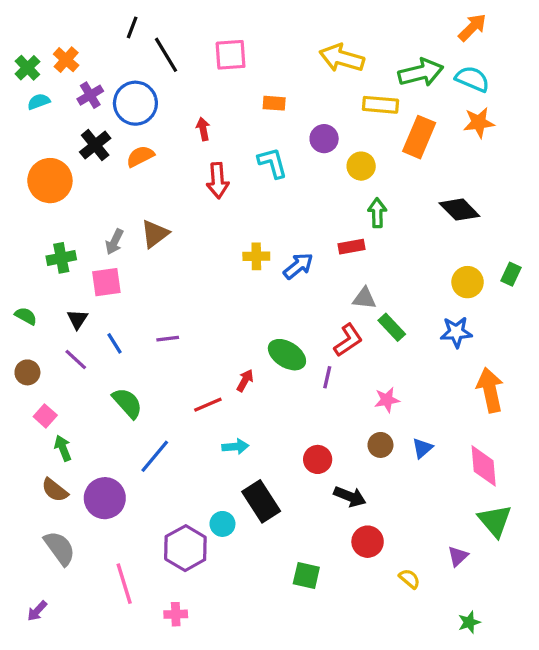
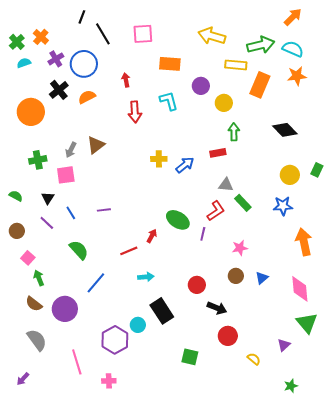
orange rectangle: (274, 103) -> (170, 64), size x1.5

